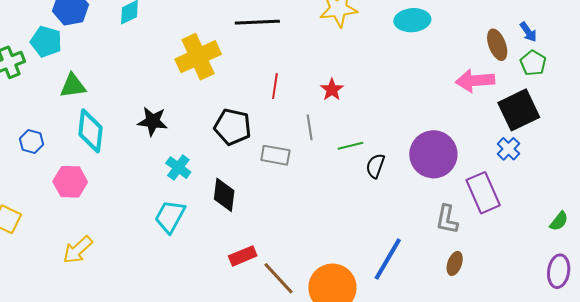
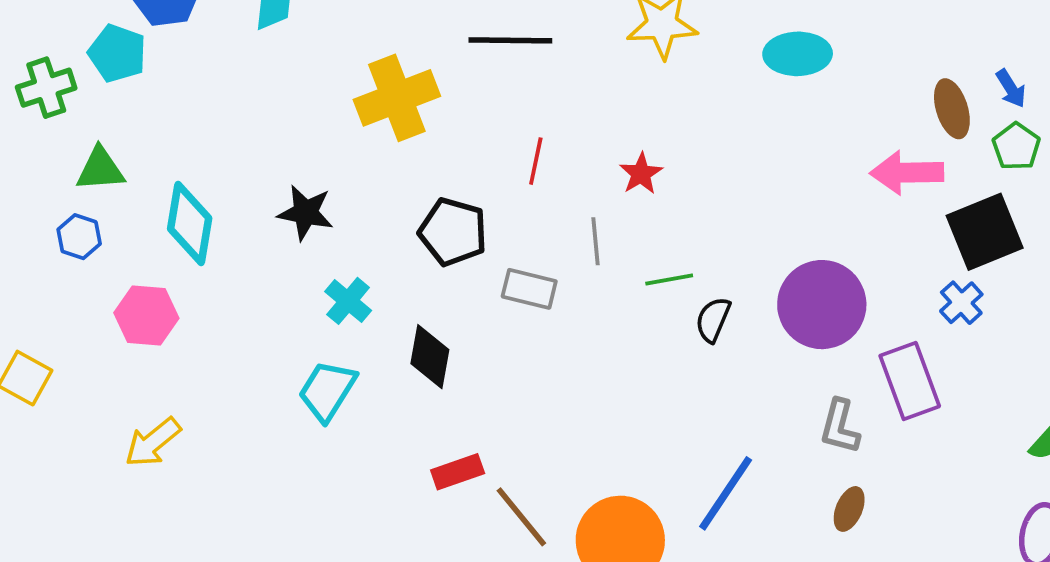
green triangle: (73, 86) -> (100, 169), moved

